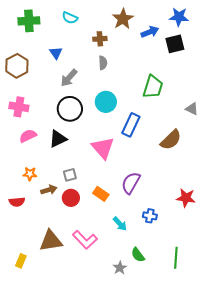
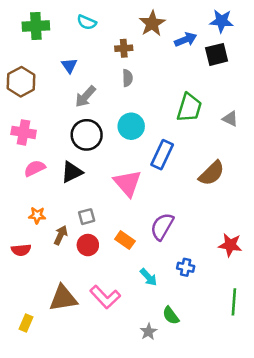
gray triangle: (192, 109) -> (230, 119), moved
brown arrow: (49, 190) -> (61, 235), turned -49
green line: (176, 258) -> (234, 302), moved

